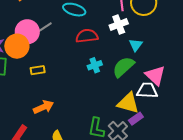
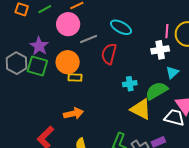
pink circle: (27, 32) -> (68, 24), moved
red semicircle: (87, 36) -> (109, 54), moved, turned -80
orange circle: (17, 46) -> (68, 62), moved
yellow triangle: (128, 103) -> (141, 109), moved

